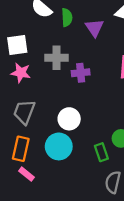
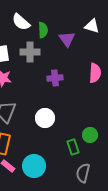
gray cross: (56, 58) -> (30, 52), moved
cyan circle: (59, 146) -> (34, 166), moved

